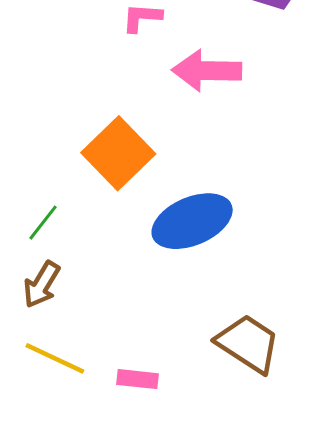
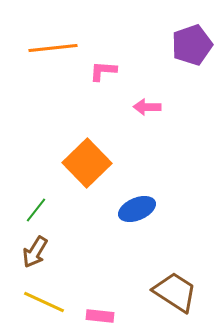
pink arrow: (207, 71) -> (147, 107), size x0.6
blue ellipse: (192, 221) -> (137, 209), size x0.7

